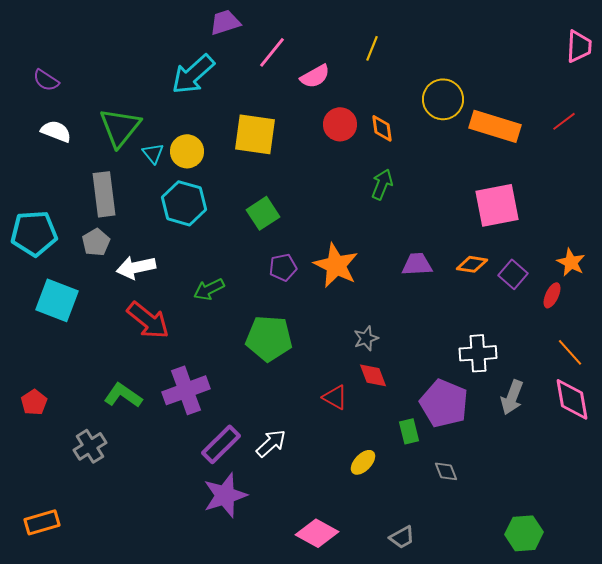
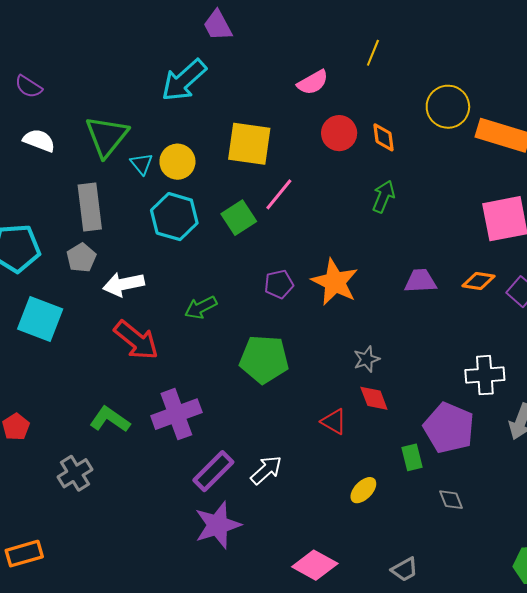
purple trapezoid: (225, 22) -> (218, 25), turned -100
pink line: (272, 52) -> (279, 194), moved
green square: (263, 213) -> (239, 218), moved

